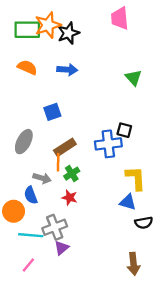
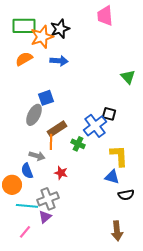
orange star: (48, 25) -> (42, 37), moved
orange semicircle: (27, 67) -> (24, 59), turned -54
green triangle: (133, 78) -> (128, 77), moved
gray ellipse: (24, 142) -> (34, 115), moved
blue cross: (108, 144) -> (95, 126), turned -30
green cross: (72, 174) -> (78, 144), moved, turned -32
purple triangle: (62, 248) -> (45, 217), moved

